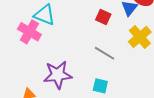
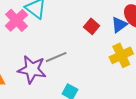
gray line: (104, 53) -> (56, 57), moved, turned -70

